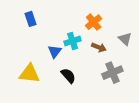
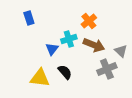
gray triangle: (125, 39) -> (121, 51), moved
brown arrow: (99, 47) -> (94, 45), size x1.5
yellow triangle: (29, 74) -> (40, 78), moved

